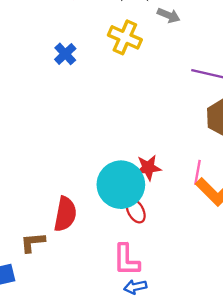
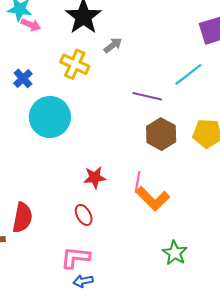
gray arrow: (169, 15) -> (113, 45), turned -60
cyan circle: (121, 185) -> (50, 117), moved
pink L-shape: (126, 260) -> (75, 258), turned 96

